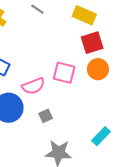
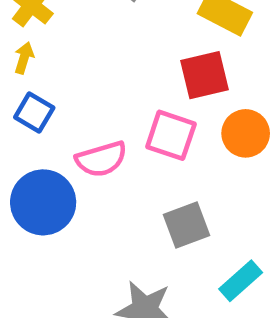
red square: (92, 43) -> (205, 75), moved
gray square: (46, 116) -> (186, 225), moved, size x1.5

